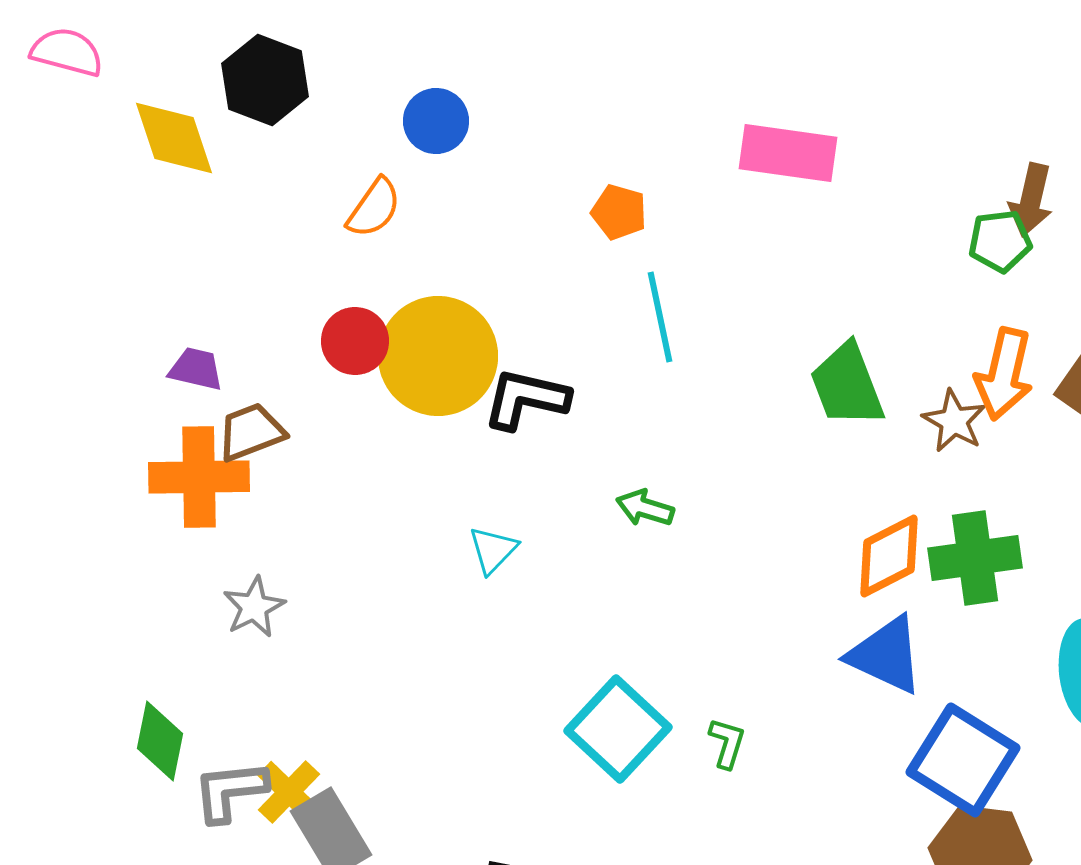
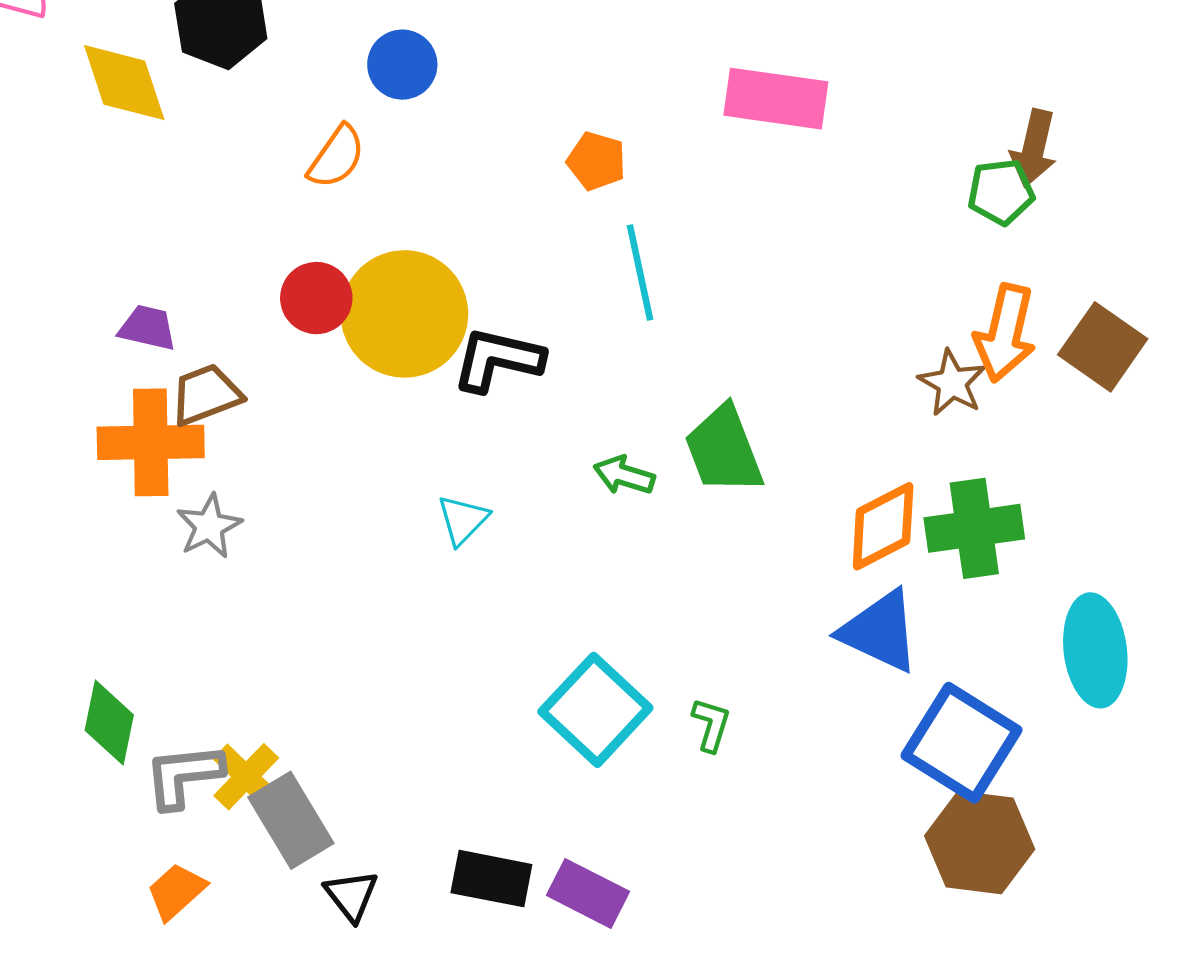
green trapezoid: (847, 385) -> (724, 450), moved
gray star: (254, 607) -> (209, 526), moved

